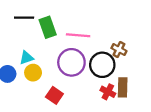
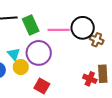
cyan triangle: (26, 58) -> (14, 54), turned -48
purple circle: (71, 62) -> (39, 53), moved
black circle: (102, 65) -> (83, 28), moved

